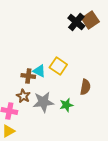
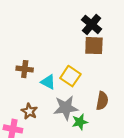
brown square: (90, 20) -> (94, 46), moved, turned 36
brown cross: (28, 76) -> (25, 69), moved
gray star: (43, 102) -> (66, 108), moved

